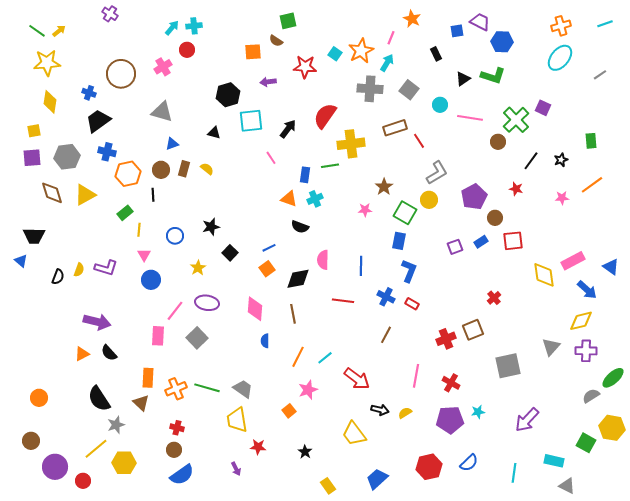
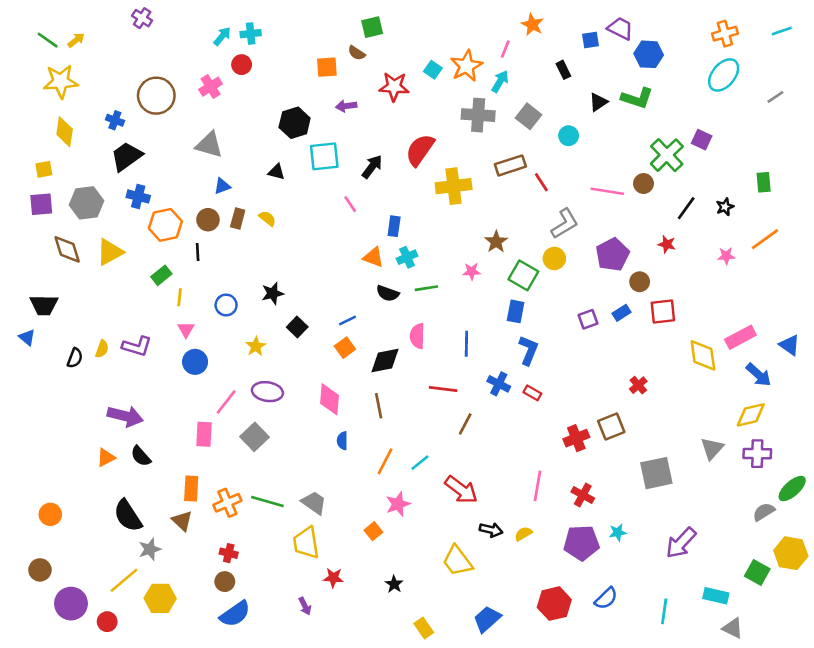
pink line: (470, 118) -> (607, 191), moved
green line: (330, 166) -> (426, 288), moved
brown line: (386, 335) -> (465, 424), moved

